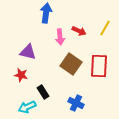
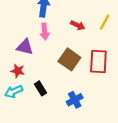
pink arrow: (60, 37) -> (45, 31), moved
blue cross: (76, 103) -> (75, 100), turned 35
cyan arrow: (27, 107) -> (14, 92), moved

